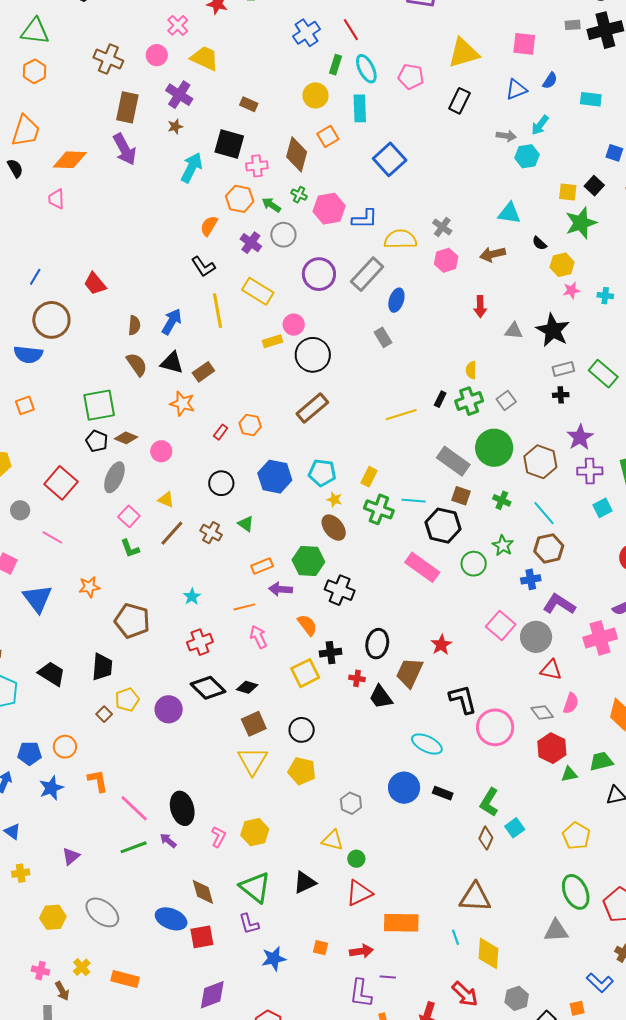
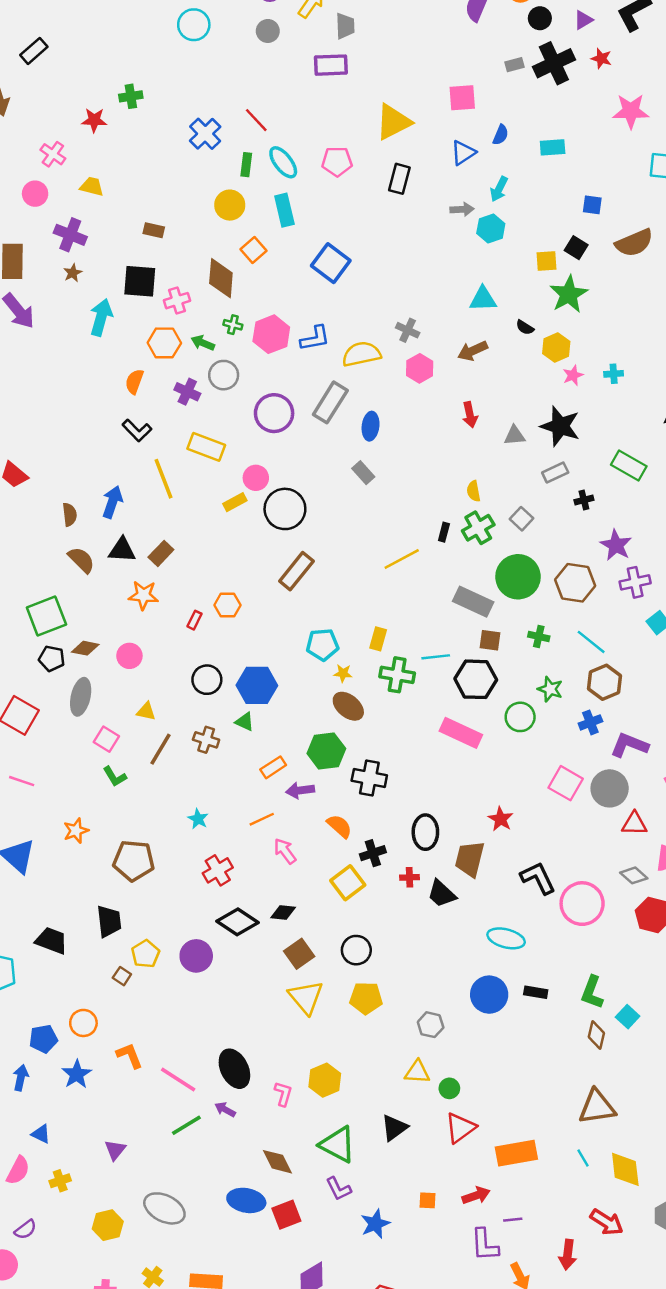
yellow trapezoid: (205, 58) -> (92, 186), size x0.7
gray rectangle: (563, 369) -> (555, 472), moved
blue hexagon: (275, 477) -> (257, 685), moved

